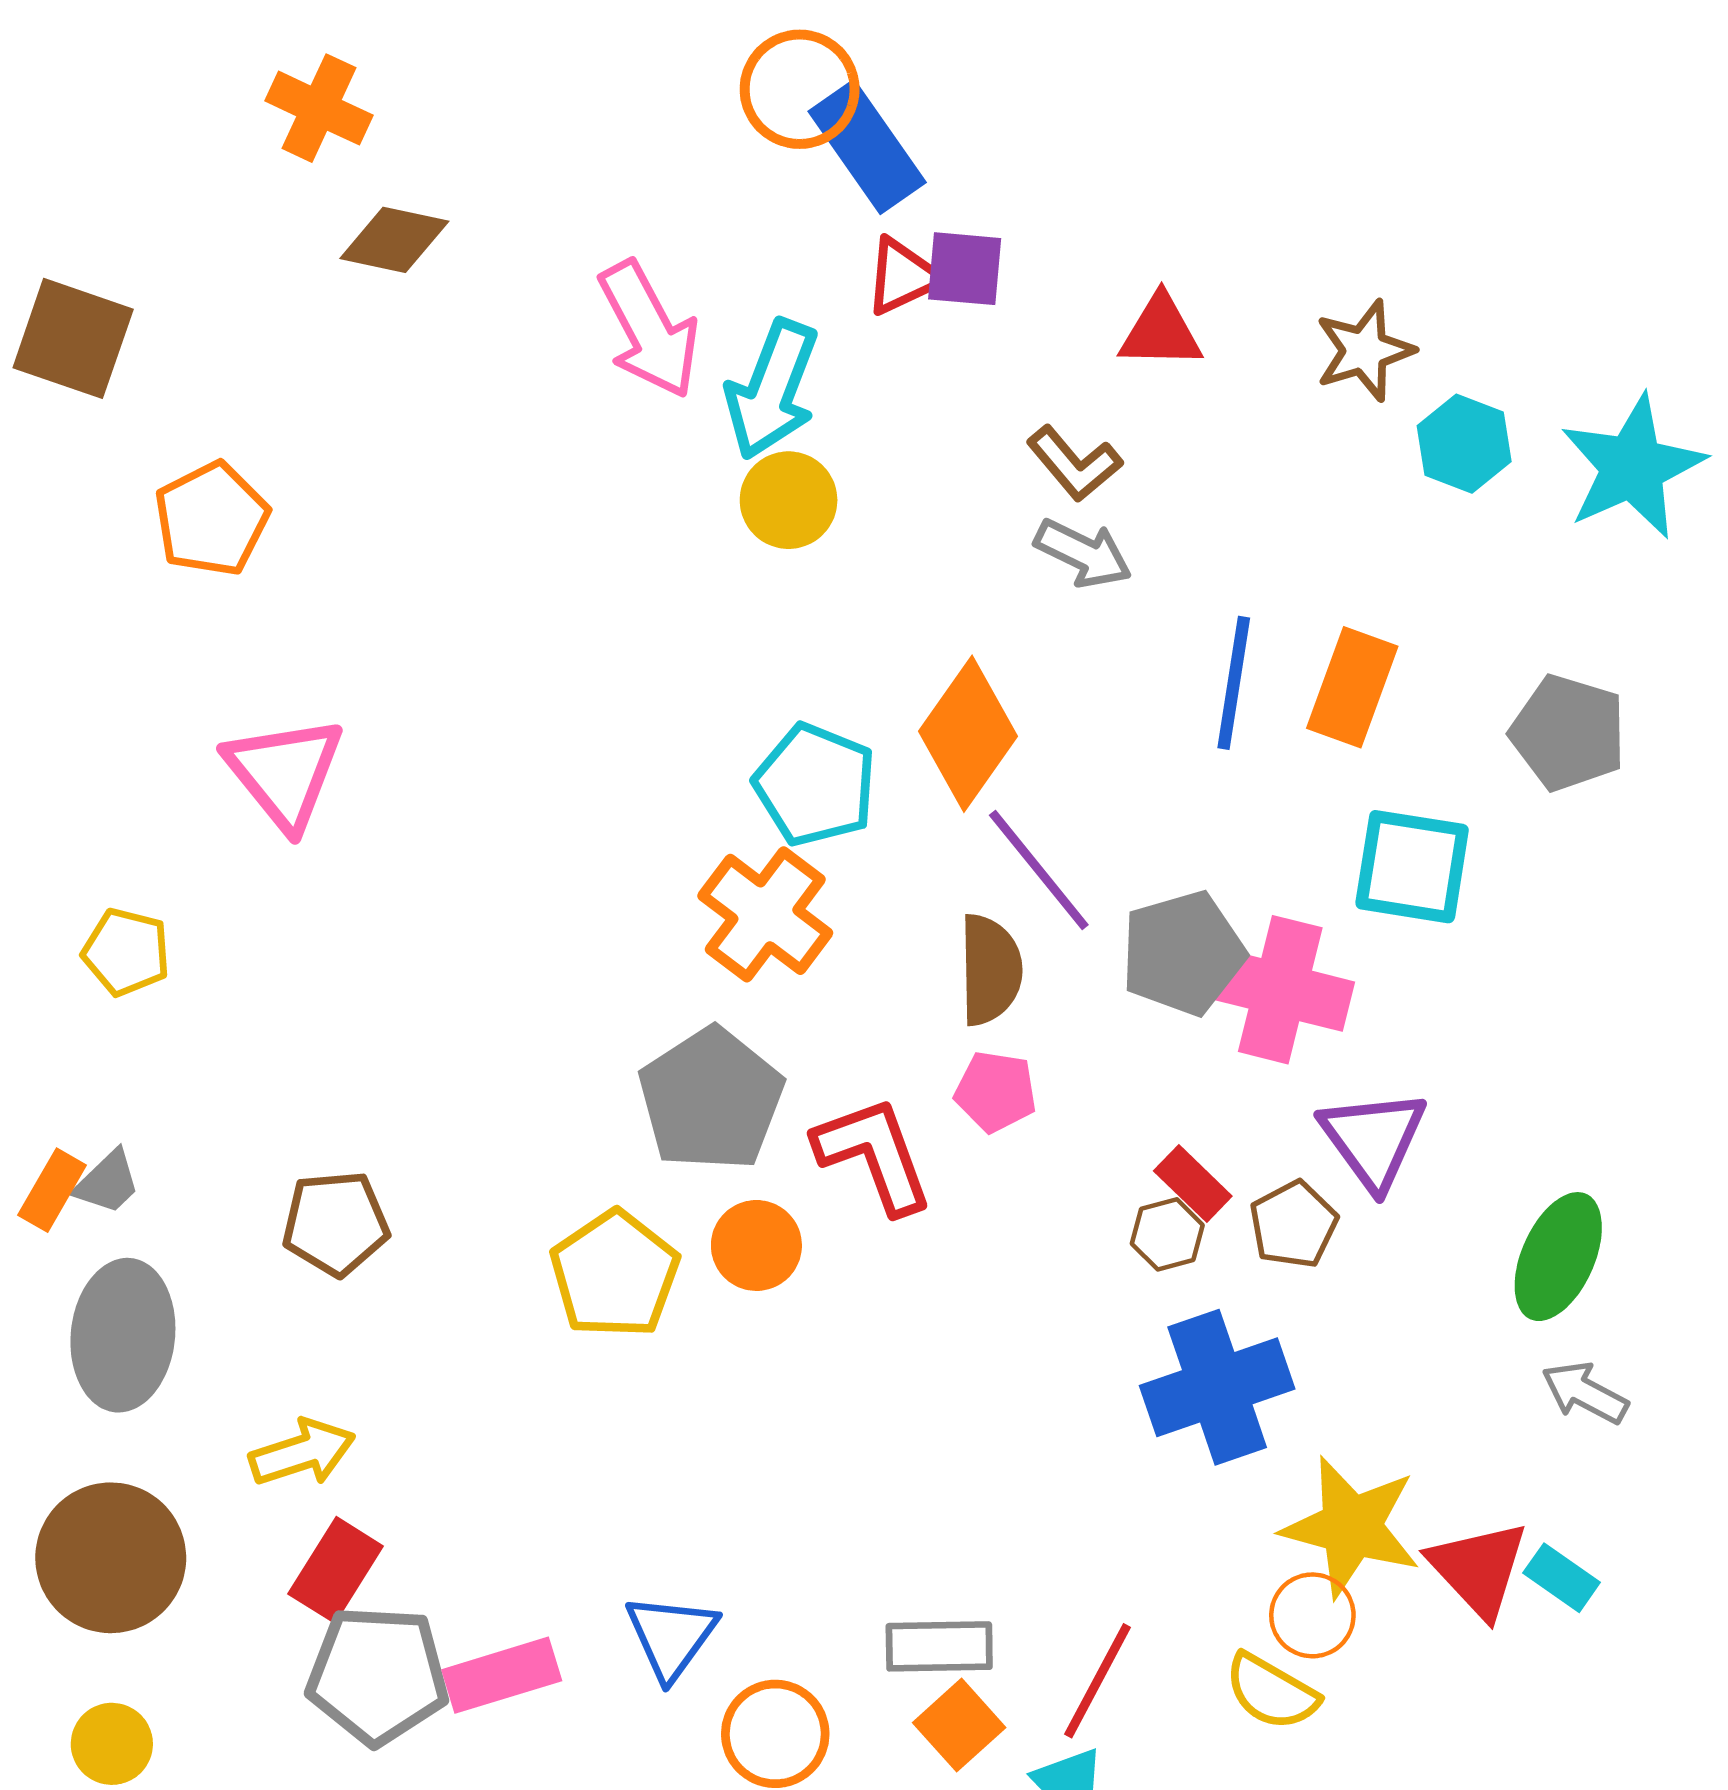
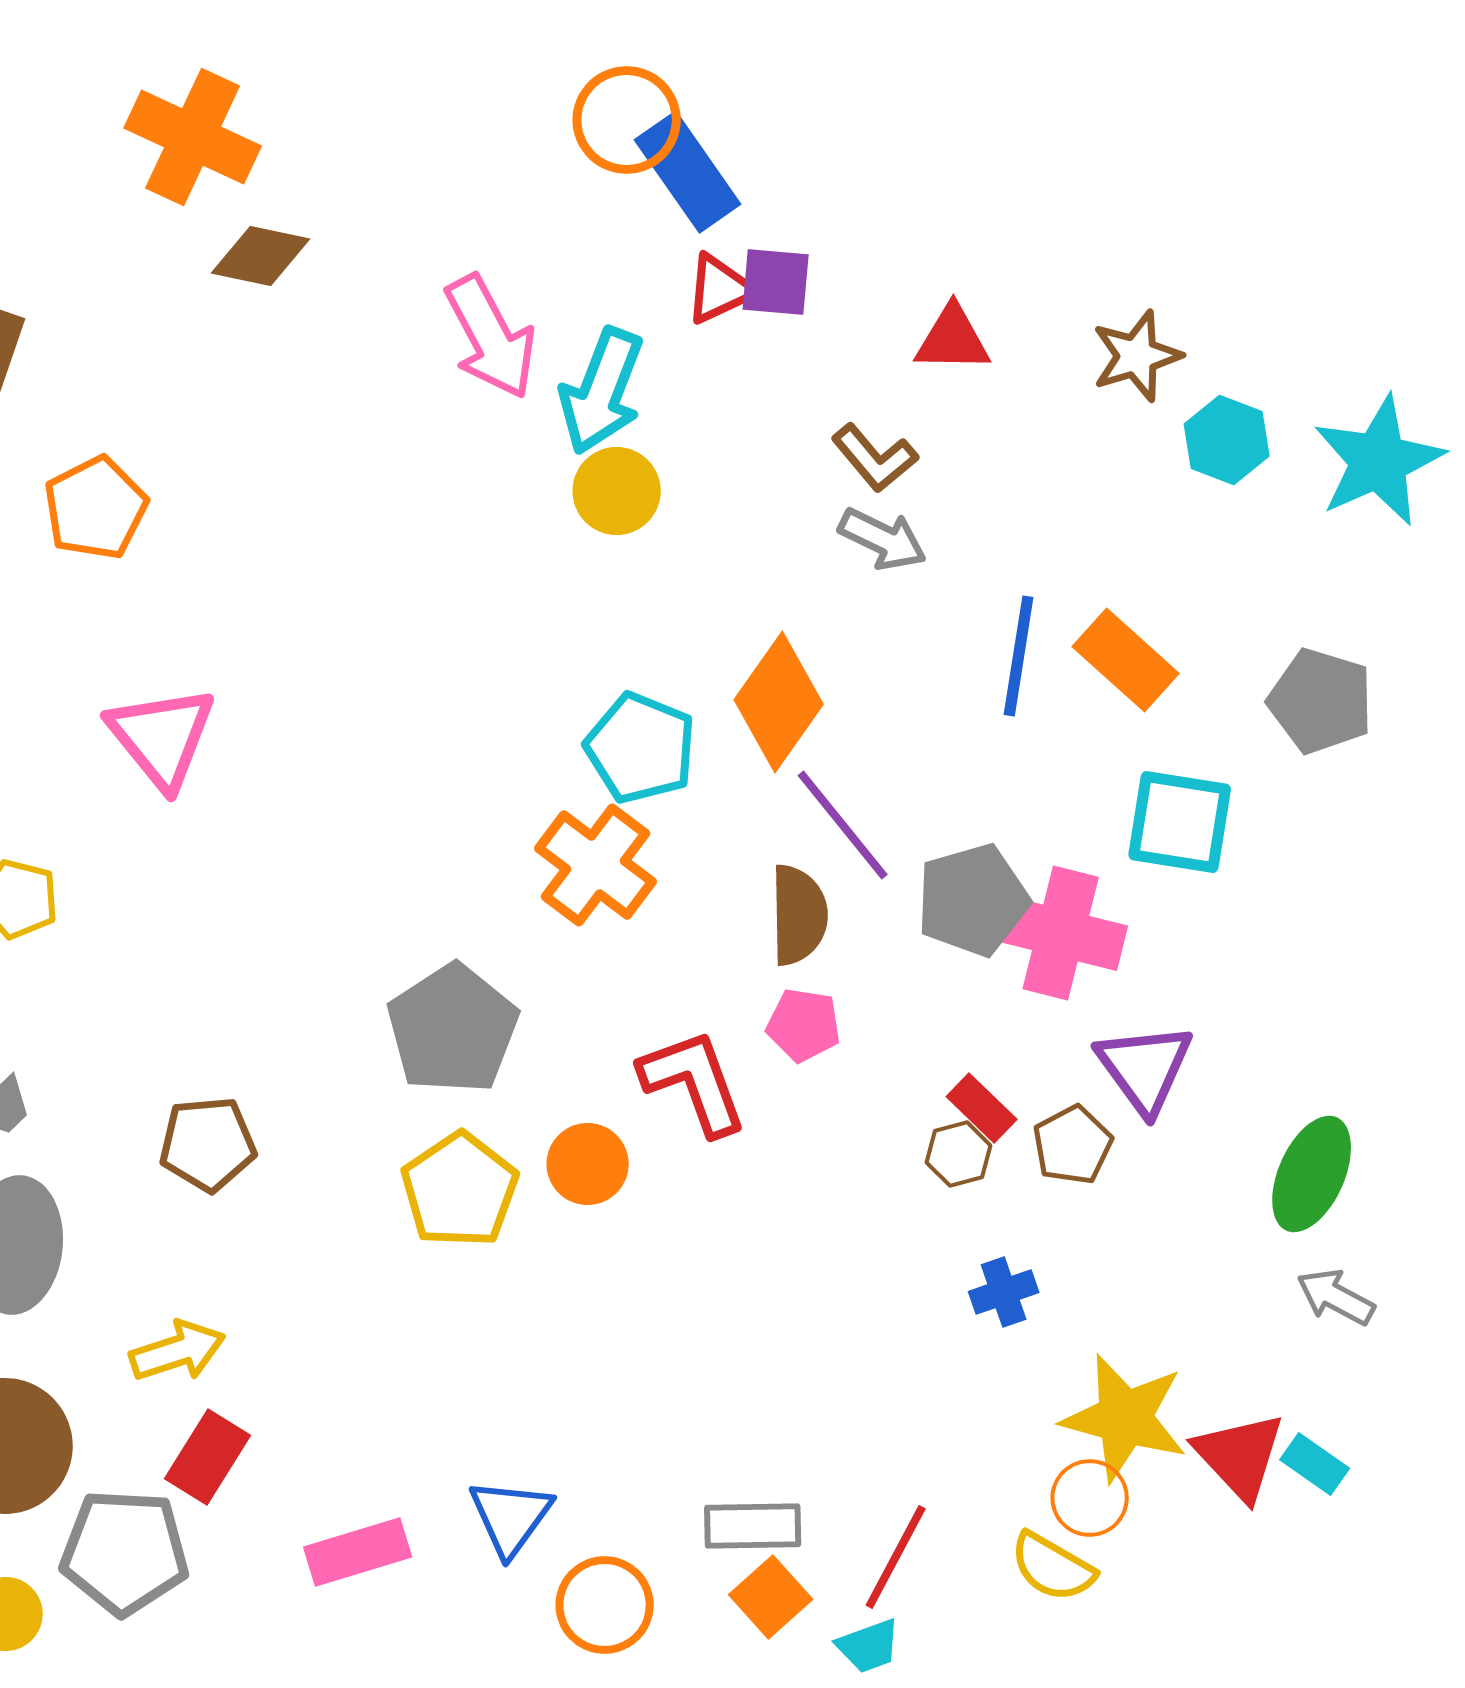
orange cross: (319, 108) -> (193, 137), size x1.4
orange rectangle: (1352, 687) -> (1126, 660), turned -68
gray pentagon: (711, 1099) -> (453, 1029), moved
blue cross: (1217, 1387) -> (1004, 1292), size x0.5
gray pentagon: (378, 1675) -> (125, 1552), moved

